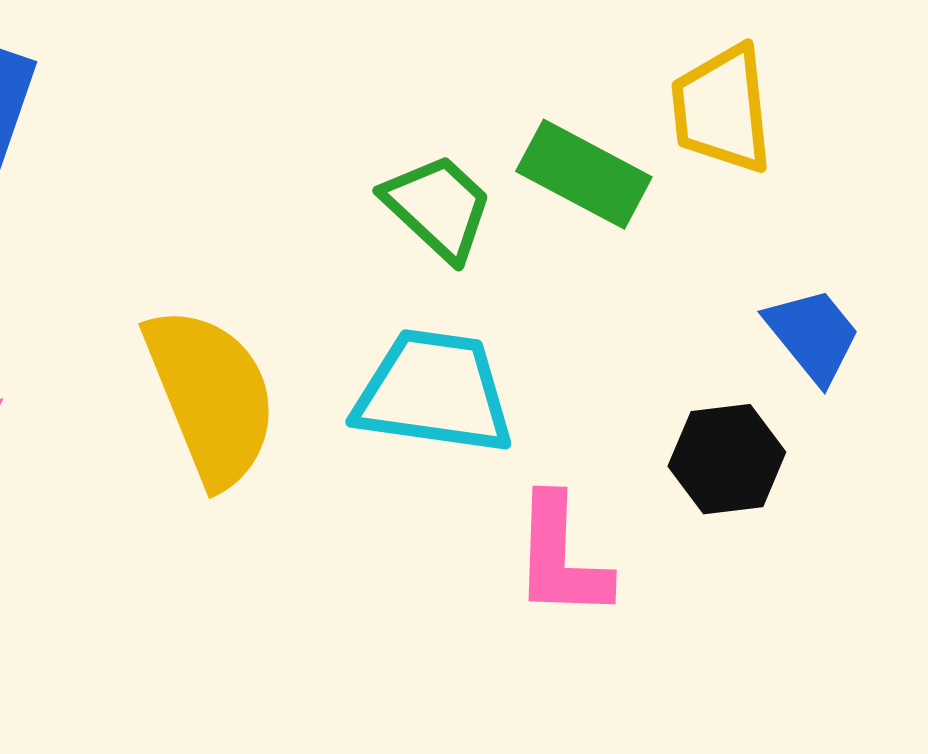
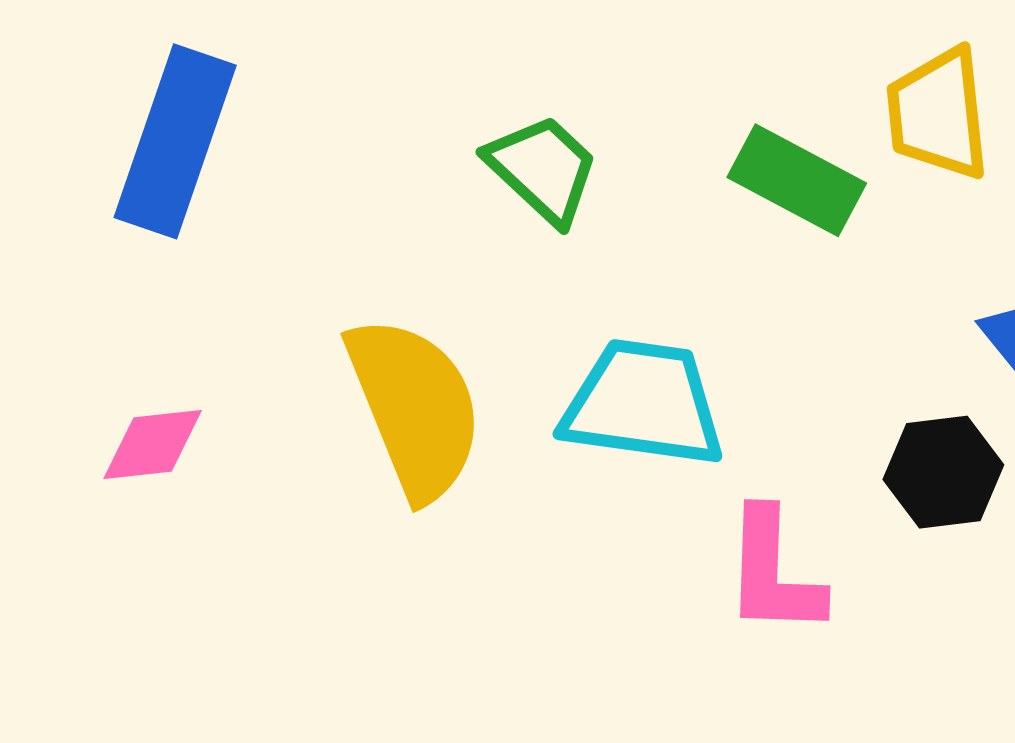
green trapezoid: (438, 207) -> (543, 169), moved

